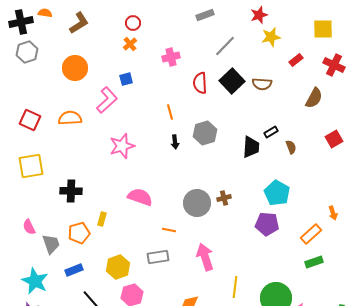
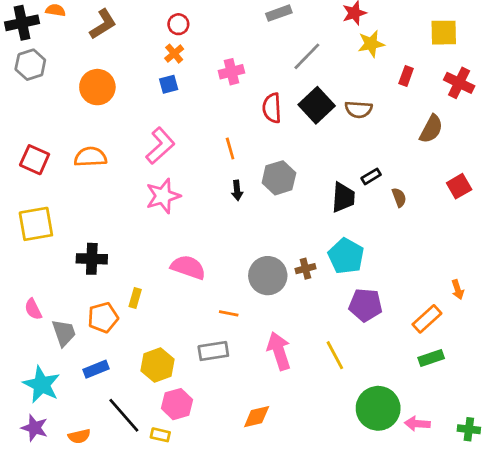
red rectangle: (296, 60) -> (406, 76), turned -32
blue square: (126, 79) -> (169, 84), moved
pink L-shape: (107, 100) -> (160, 146), moved
cyan pentagon: (277, 193) -> (346, 256), moved
yellow line: (235, 287) -> (335, 355), moved, turned -35

